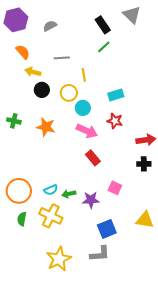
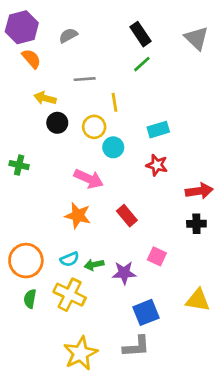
gray triangle: (132, 15) -> (196, 38), moved
orange semicircle: (23, 52) -> (31, 59), moved
orange star: (46, 127) -> (78, 216), moved
pink arrow: (87, 131) -> (89, 179), moved

